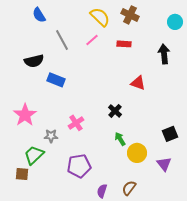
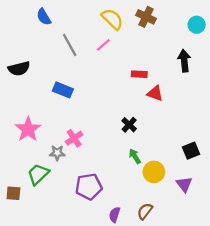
red rectangle: (124, 44) -> (139, 74), moved
black semicircle: (34, 61) -> (19, 69), moved
pink cross: (76, 123) -> (74, 138), moved
brown square: (22, 174) -> (13, 193), moved

